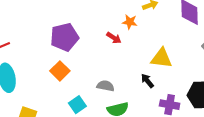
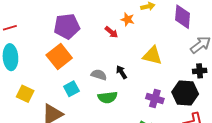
orange square: (60, 71) -> (59, 57), size x1.4
black arrow: (147, 81) -> (121, 72), moved

